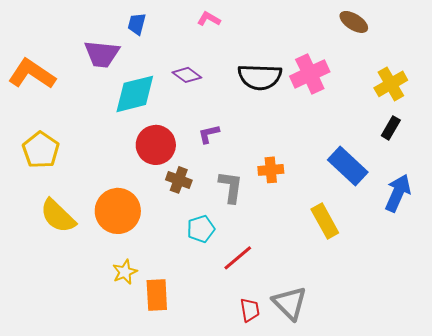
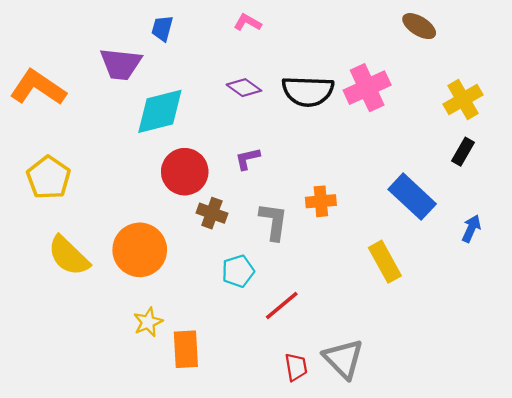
purple diamond: (187, 75) -> (244, 88), moved
blue arrow: (398, 193) -> (471, 229), size x0.6

